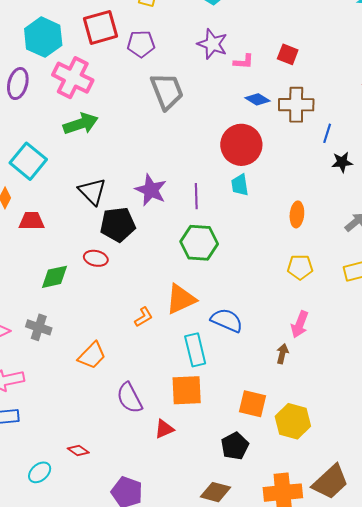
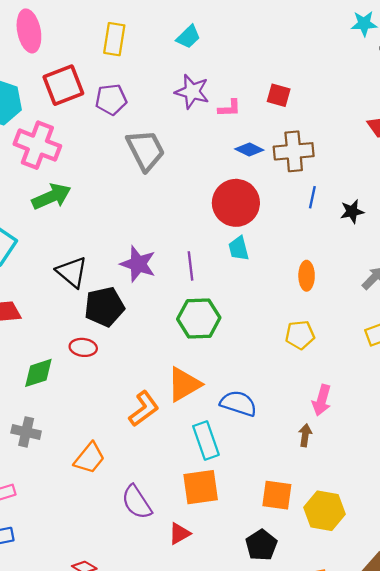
blue line: (327, 133) -> (312, 197), moved
yellow pentagon: (300, 267) -> (300, 335), moved
orange L-shape: (144, 317) -> (144, 409), size x1.5

